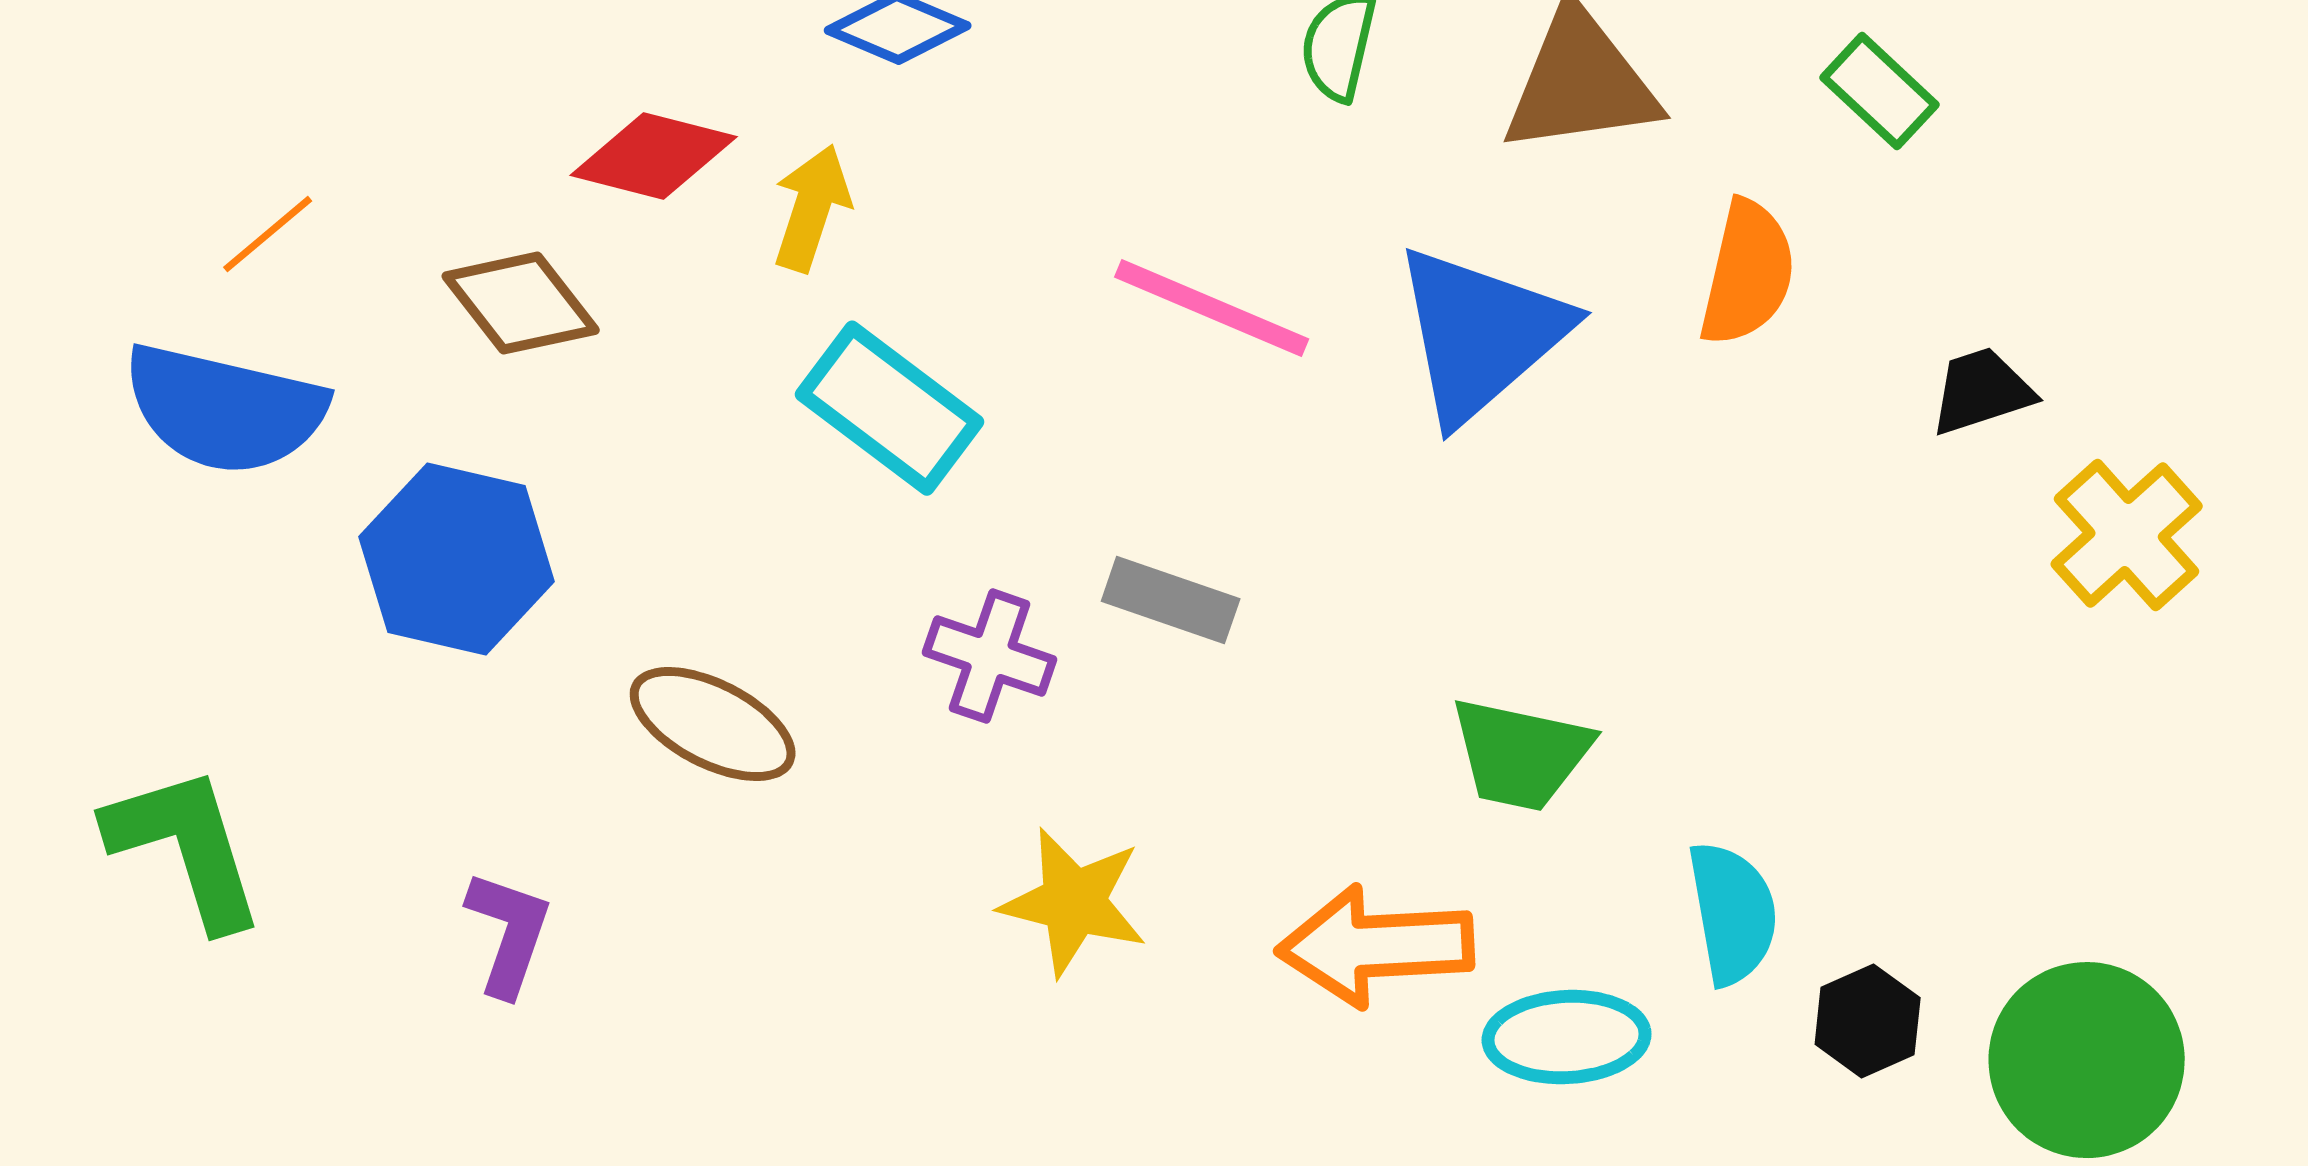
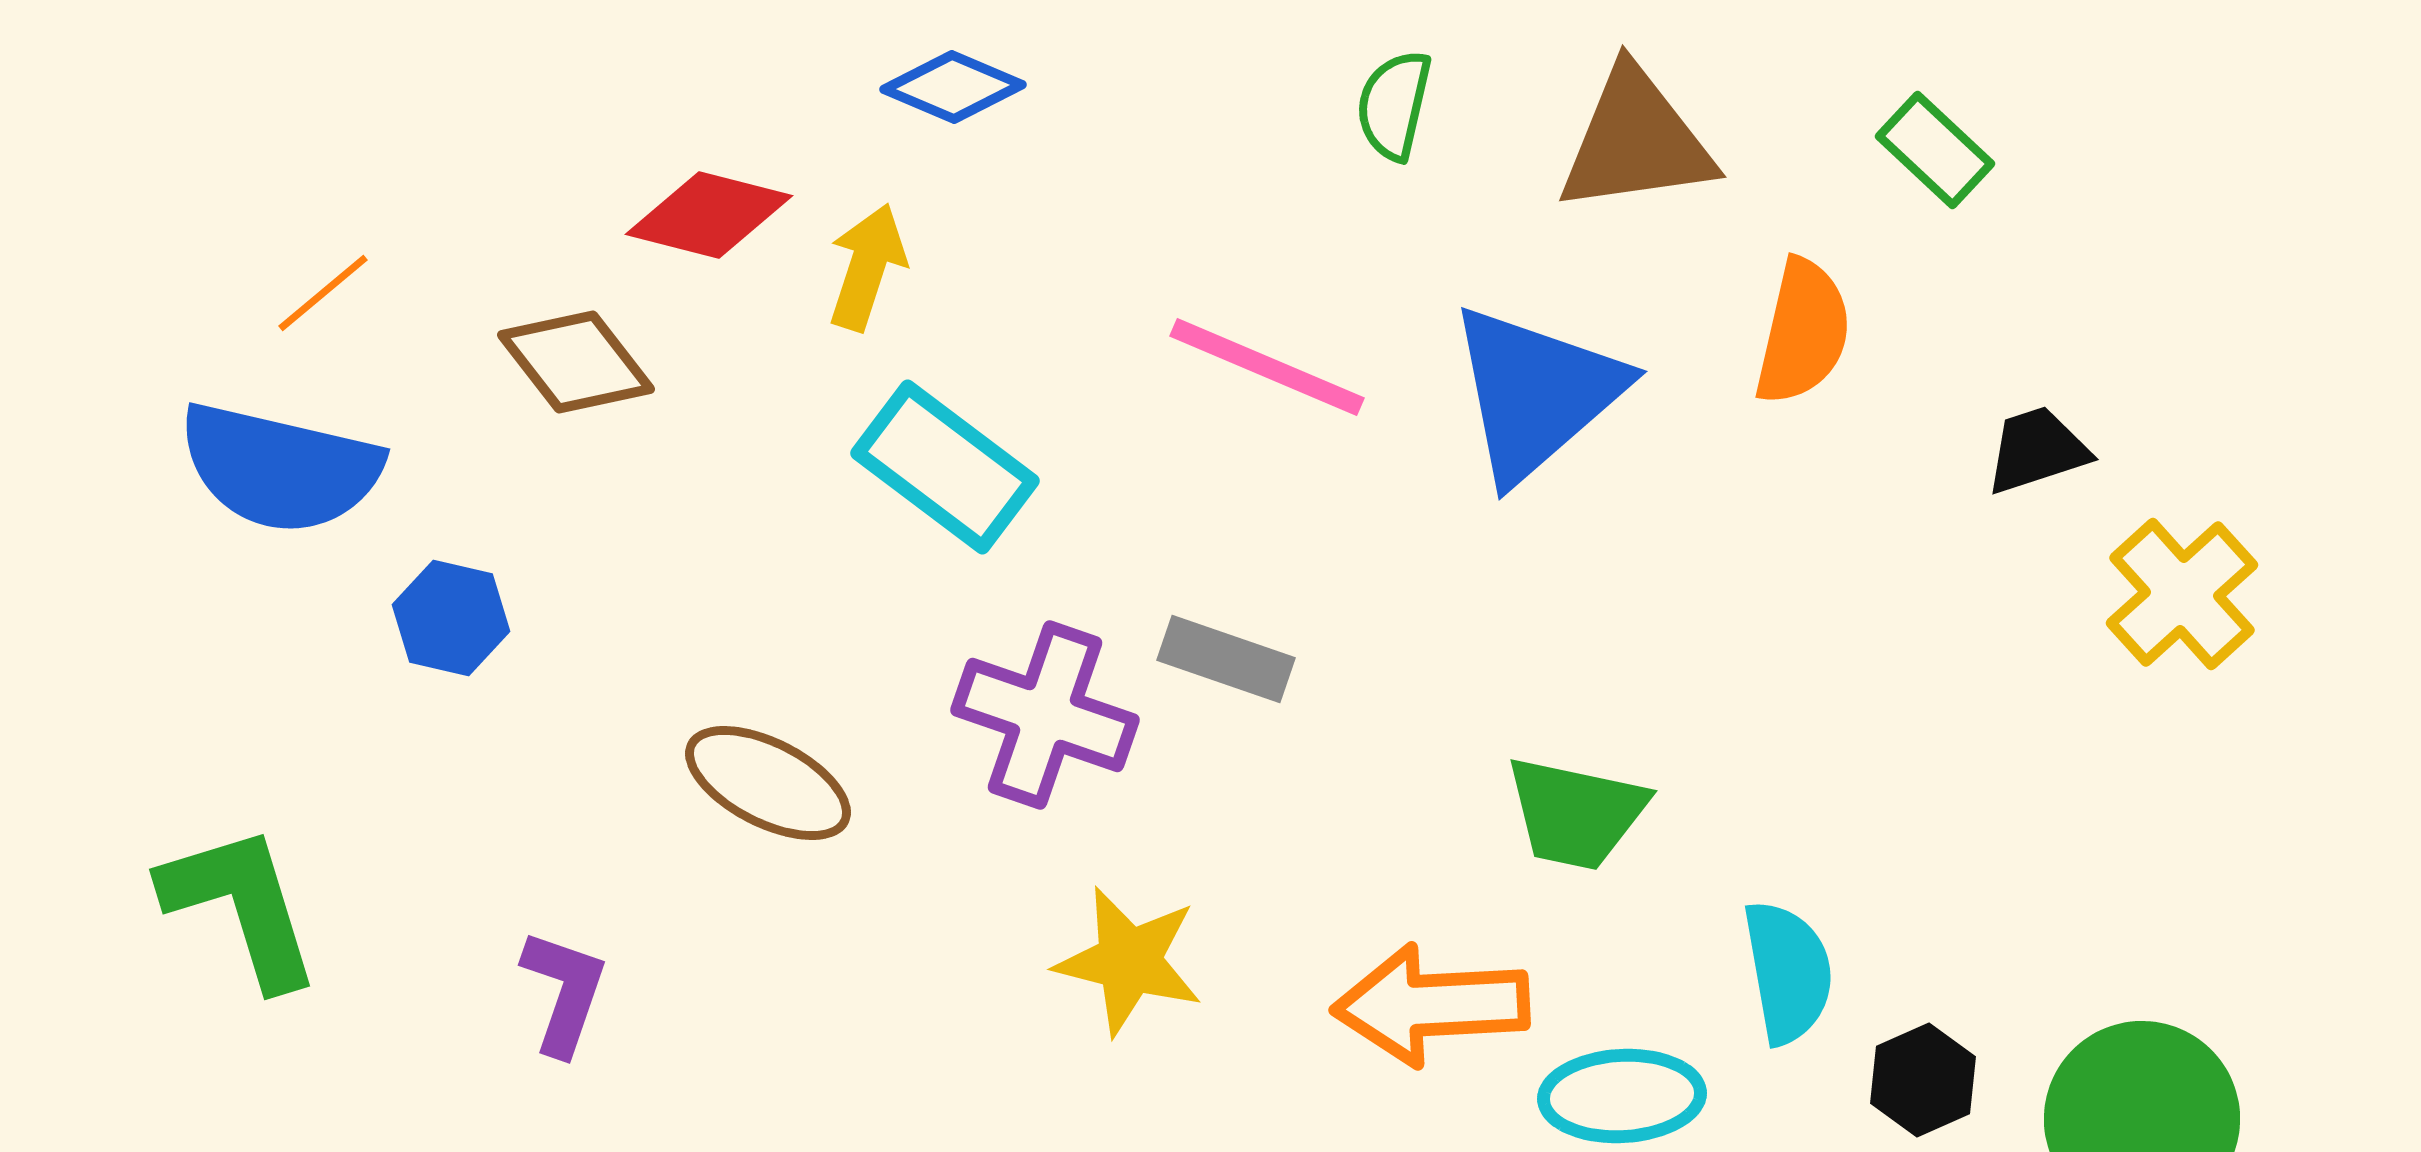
blue hexagon: (457, 559) -> (451, 618), moved, size x0.6
purple cross: (990, 656) -> (1045, 715), size x1.4

